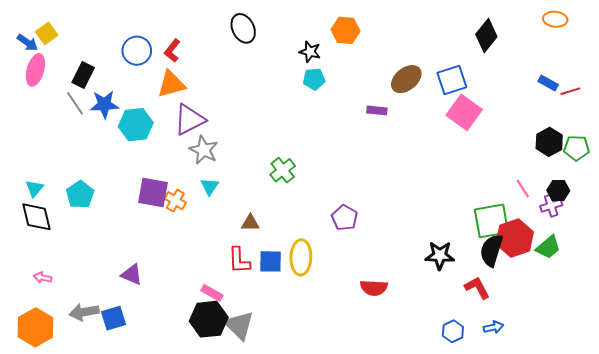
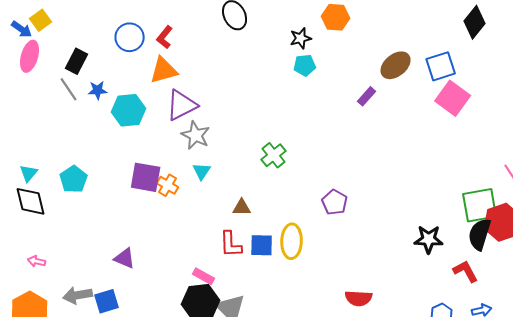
black star: (310, 52) -> (301, 38), turned -30
blue star: (104, 104) -> (98, 90), size x0.7
purple rectangle: (377, 110) -> (367, 96), turned -54
red semicircle: (374, 288) -> (359, 298), moved

